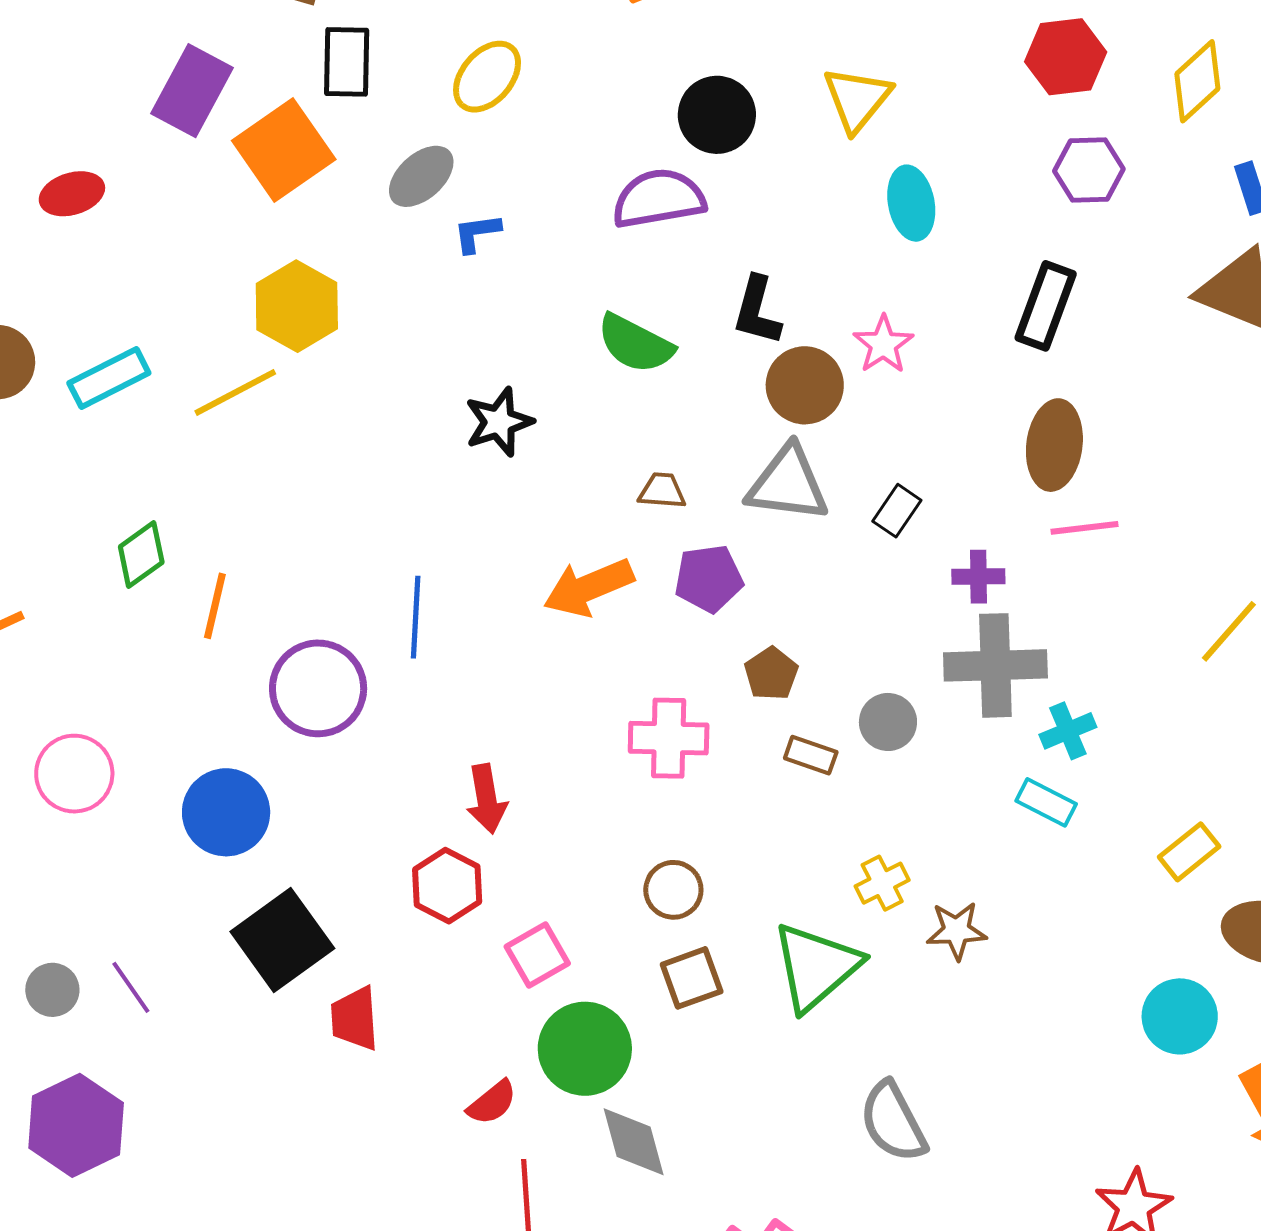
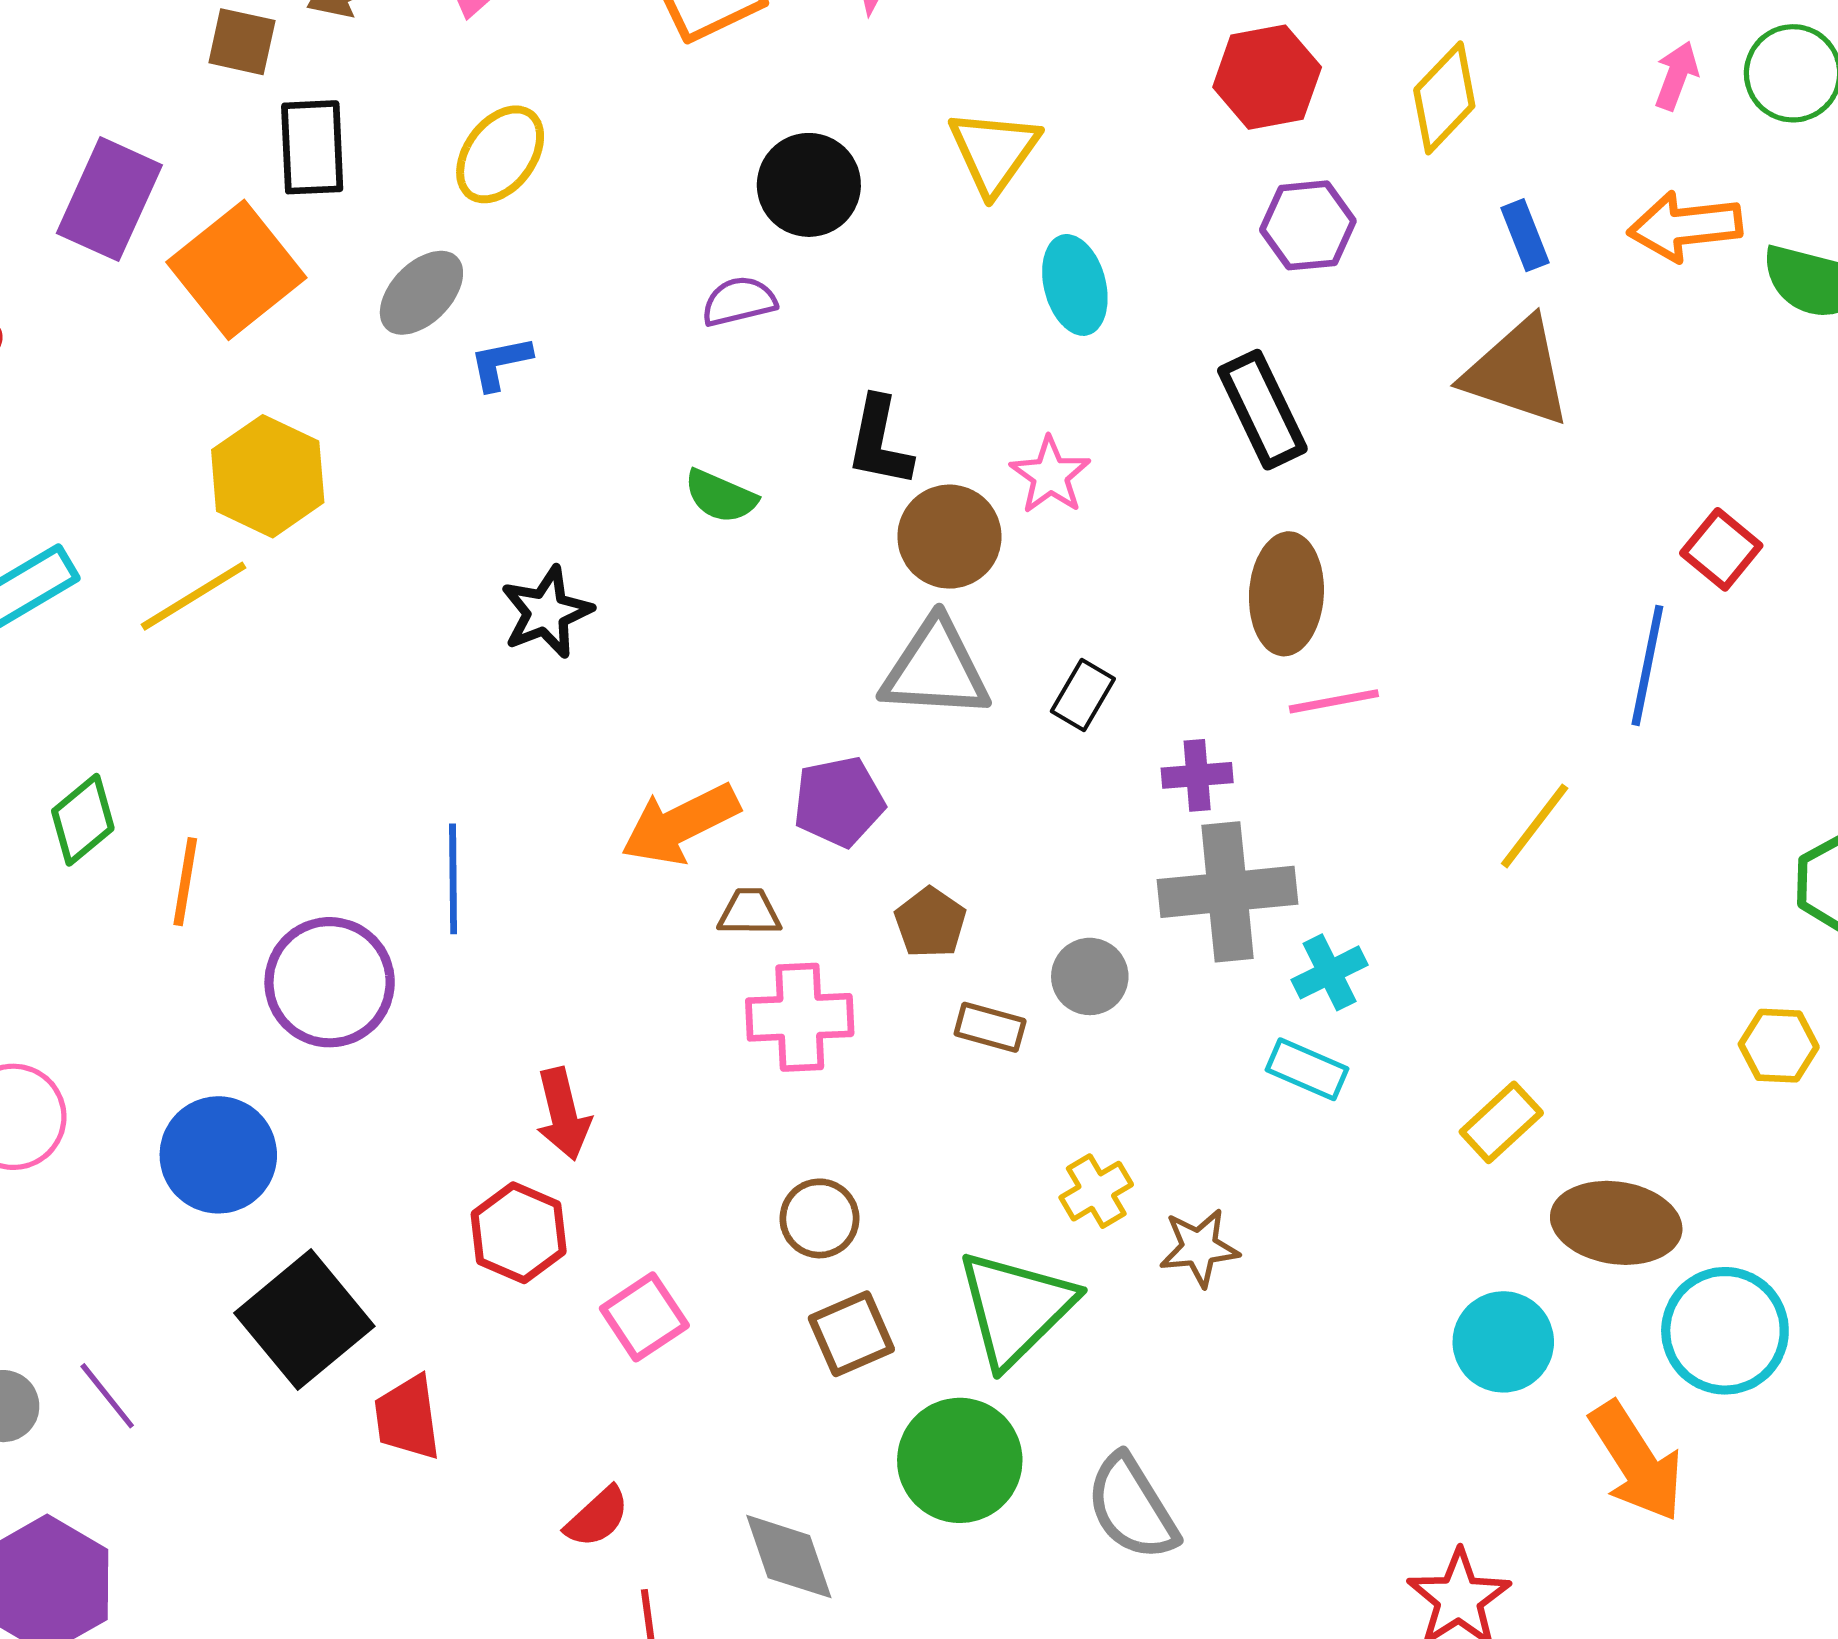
purple semicircle: (659, 199) -> (739, 301), size x0.6
black rectangle: (1046, 306) -> (1262, 410), turned -42
green semicircle: (635, 344) -> (721, 496), size x0.7
brown trapezoid: (662, 491) -> (749, 912), moved
green circle: (585, 1049) -> (960, 1460), moved

